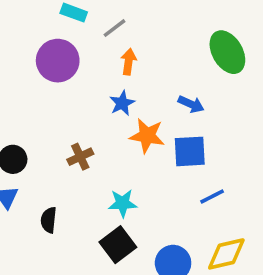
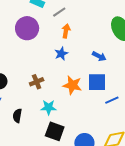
orange star: (147, 136) -> (72, 85), moved
blue line: (212, 197) -> (112, 100), moved
cyan star: (123, 203) -> (49, 107), moved
black square: (118, 245) -> (55, 131), turned -36

